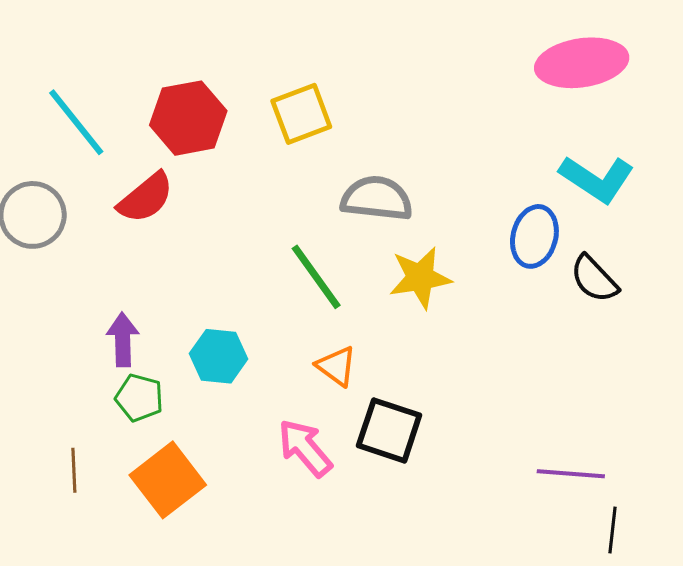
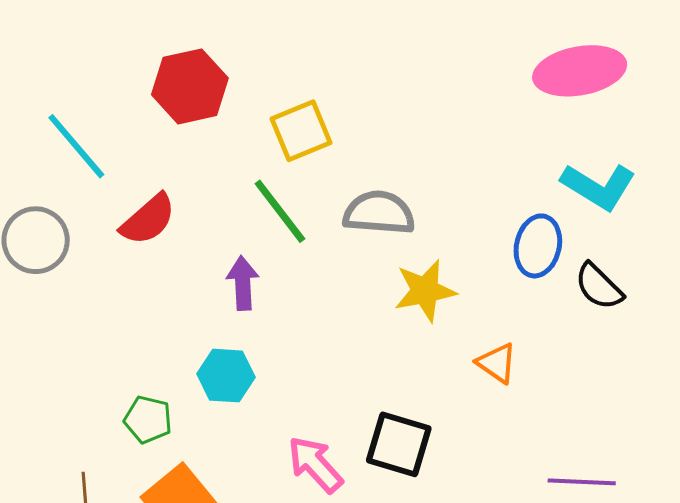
red hexagon: (188, 118) -> (190, 86), moved
green line: (316, 277) -> (280, 211), moved
purple arrow: (123, 340) -> (243, 283), moved
orange triangle: (337, 366) -> (497, 363), moved

